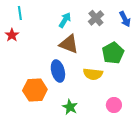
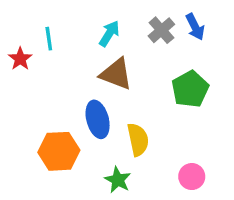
cyan line: (20, 13) -> (49, 39), moved
blue arrow: (125, 19) -> (195, 27), moved
yellow semicircle: (93, 74) -> (138, 140), moved, turned -108

